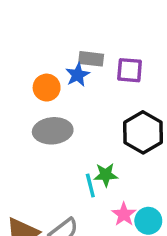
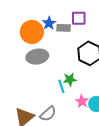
gray rectangle: (91, 59) -> (64, 28), moved
orange circle: (47, 88) -> (32, 32), size x1.5

